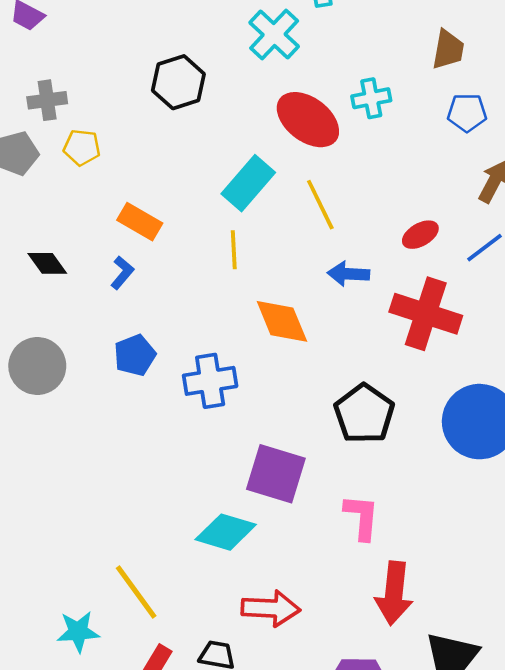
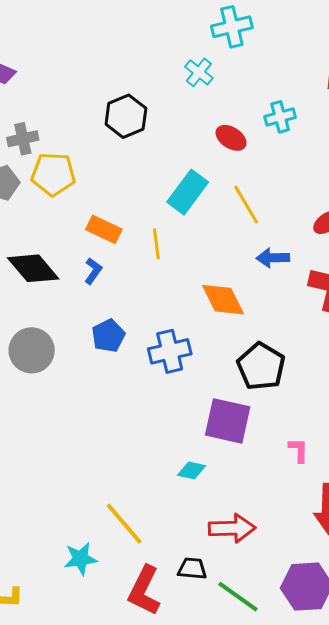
cyan cross: (274, 34) -> (199, 72), size x0.7
red ellipse: (308, 120) -> (231, 138), size x0.6
yellow pentagon: (82, 148) -> (53, 174), size x1.5
yellow line: (234, 250) -> (156, 244), moved
black diamond: (47, 263) -> (33, 268), size x1.6
black pentagon: (364, 414) -> (261, 366), moved
pink L-shape: (362, 517) -> (298, 450), size x0.7
cyan diamond: (226, 532) -> (192, 470), size x0.6

